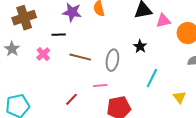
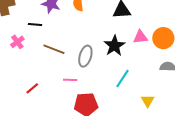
pink triangle: (163, 21) -> (140, 37), moved
black star: (140, 46) -> (114, 46), size x1.5
red line: (72, 99) -> (32, 88), moved

